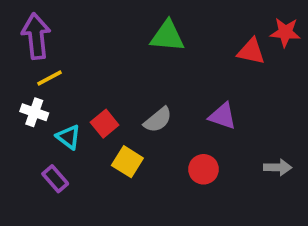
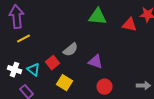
green triangle: (167, 36) -> (98, 17), moved
white cross: (34, 112) -> (14, 70), moved
purple triangle: (223, 116) -> (96, 62), moved
gray semicircle: (158, 120) -> (70, 50), moved

